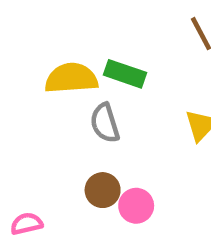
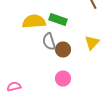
brown circle: (103, 190) -> (63, 50), moved

